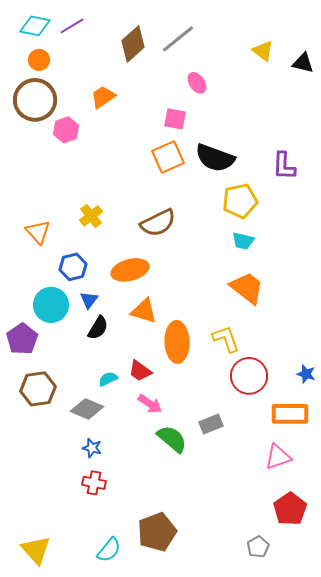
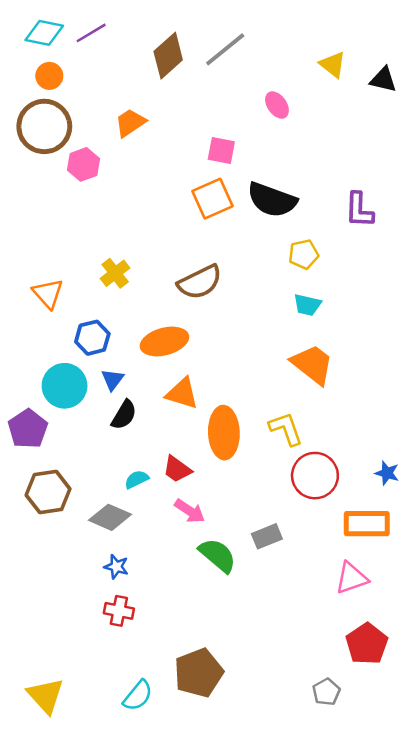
pink ellipse: (197, 83) -> (277, 105), moved
yellow pentagon: (240, 201) -> (304, 254), size x0.7

